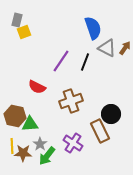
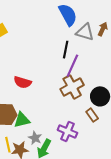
purple line: (61, 61) -> (72, 66), moved
brown cross: (71, 101) -> (72, 87), moved
brown rectangle: (100, 131) -> (92, 115), size x0.6

